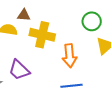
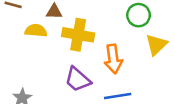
purple trapezoid: (19, 70) -> (78, 79), moved

